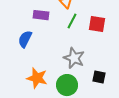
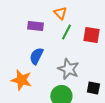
blue semicircle: (25, 39) -> (36, 56), moved
orange star: (37, 78) -> (21, 80), moved

